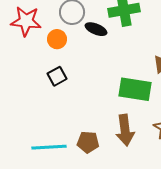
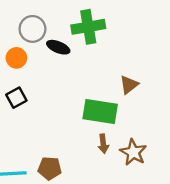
brown arrow: (125, 130) -> (103, 144), moved, size x0.6

